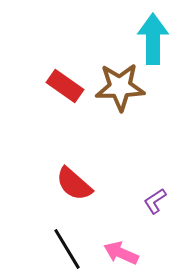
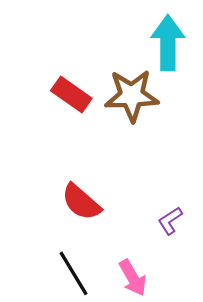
pink arrow: (121, 253) -> (133, 278), turned -144

